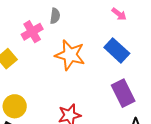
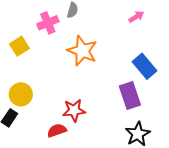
pink arrow: (119, 14) -> (136, 17), turned -77
blue rectangle: (117, 50) -> (145, 66), moved

